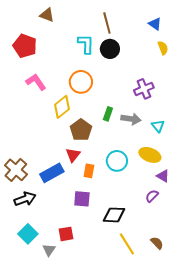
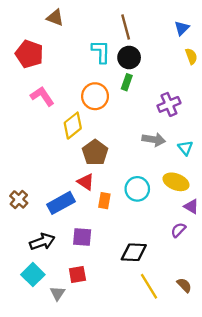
blue triangle: (155, 24) -> (182, 28), turned 40
green rectangle: (108, 114) -> (127, 82), moved
red triangle: (73, 155) -> (86, 182), turned -35
brown cross: (16, 170) -> (19, 199), size x0.7
black arrow: (25, 199) -> (42, 242), moved
purple square: (82, 199) -> (82, 237), moved

